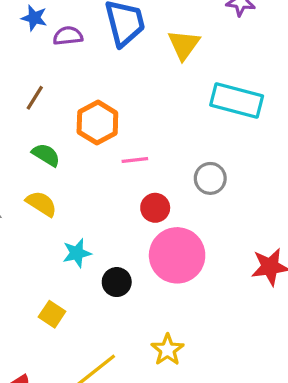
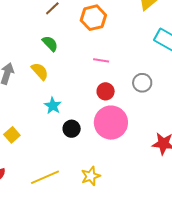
orange hexagon: (97, 123) -> (93, 18), moved
cyan star: (77, 253) -> (53, 106), turned 30
yellow square: (52, 314) -> (12, 135), moved

